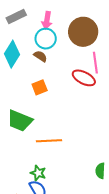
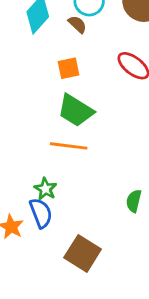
green trapezoid: (20, 121) -> (76, 110), moved

